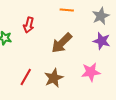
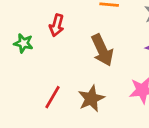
brown arrow: (62, 43) -> (102, 50), turned -70

